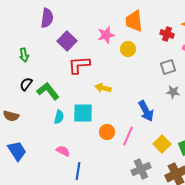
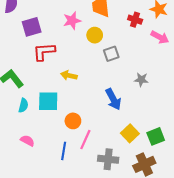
purple square: (67, 41) -> (32, 27), turned 30
gray square: (168, 67) -> (111, 54), moved
pink line: (128, 136) -> (85, 140), moved
gray cross: (141, 169) -> (108, 159), turned 30
blue line: (78, 171) -> (64, 151), moved

